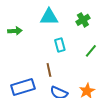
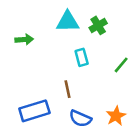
green cross: (83, 20) -> (98, 25), moved

